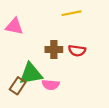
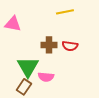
green triangle: (31, 74) -> (28, 67), turned -50
brown rectangle: (18, 86) -> (24, 87), moved

